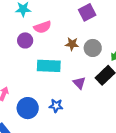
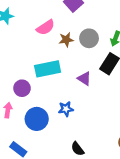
pink semicircle: (42, 27) -> (46, 27), moved
purple circle: (25, 40) -> (22, 88), moved

